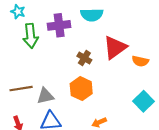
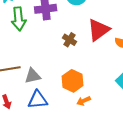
orange hexagon: (81, 89) -> (73, 81), moved

